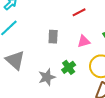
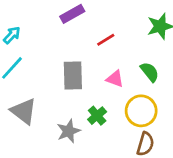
gray rectangle: (53, 37) -> (73, 75), size x1.5
pink triangle: (84, 41) -> (115, 79), turned 40

